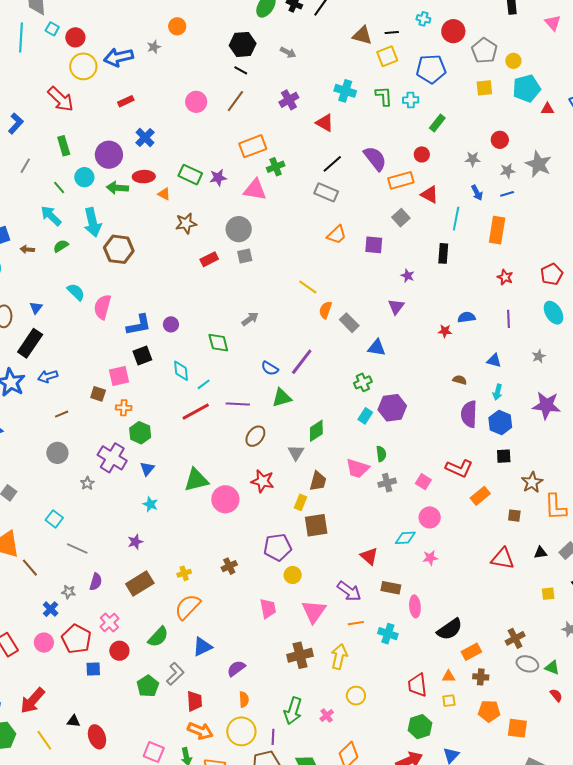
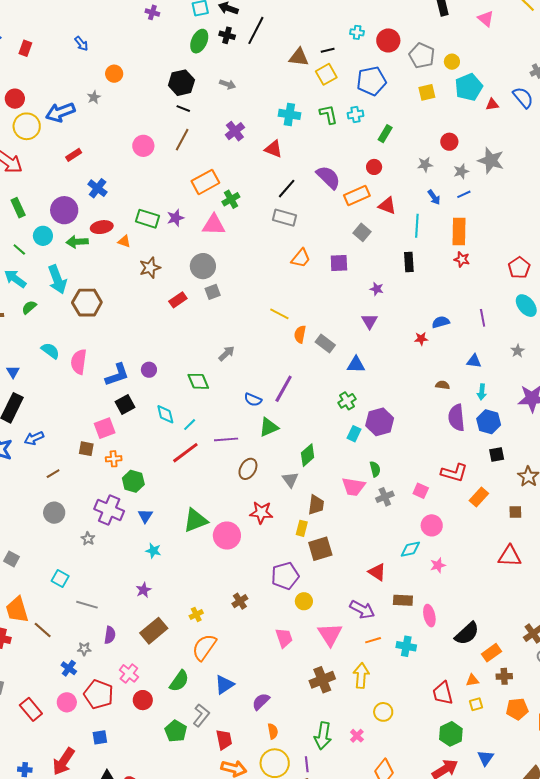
red star: (505, 277) -> (462, 259), moved
blue square: (93, 669) -> (100, 737), moved

